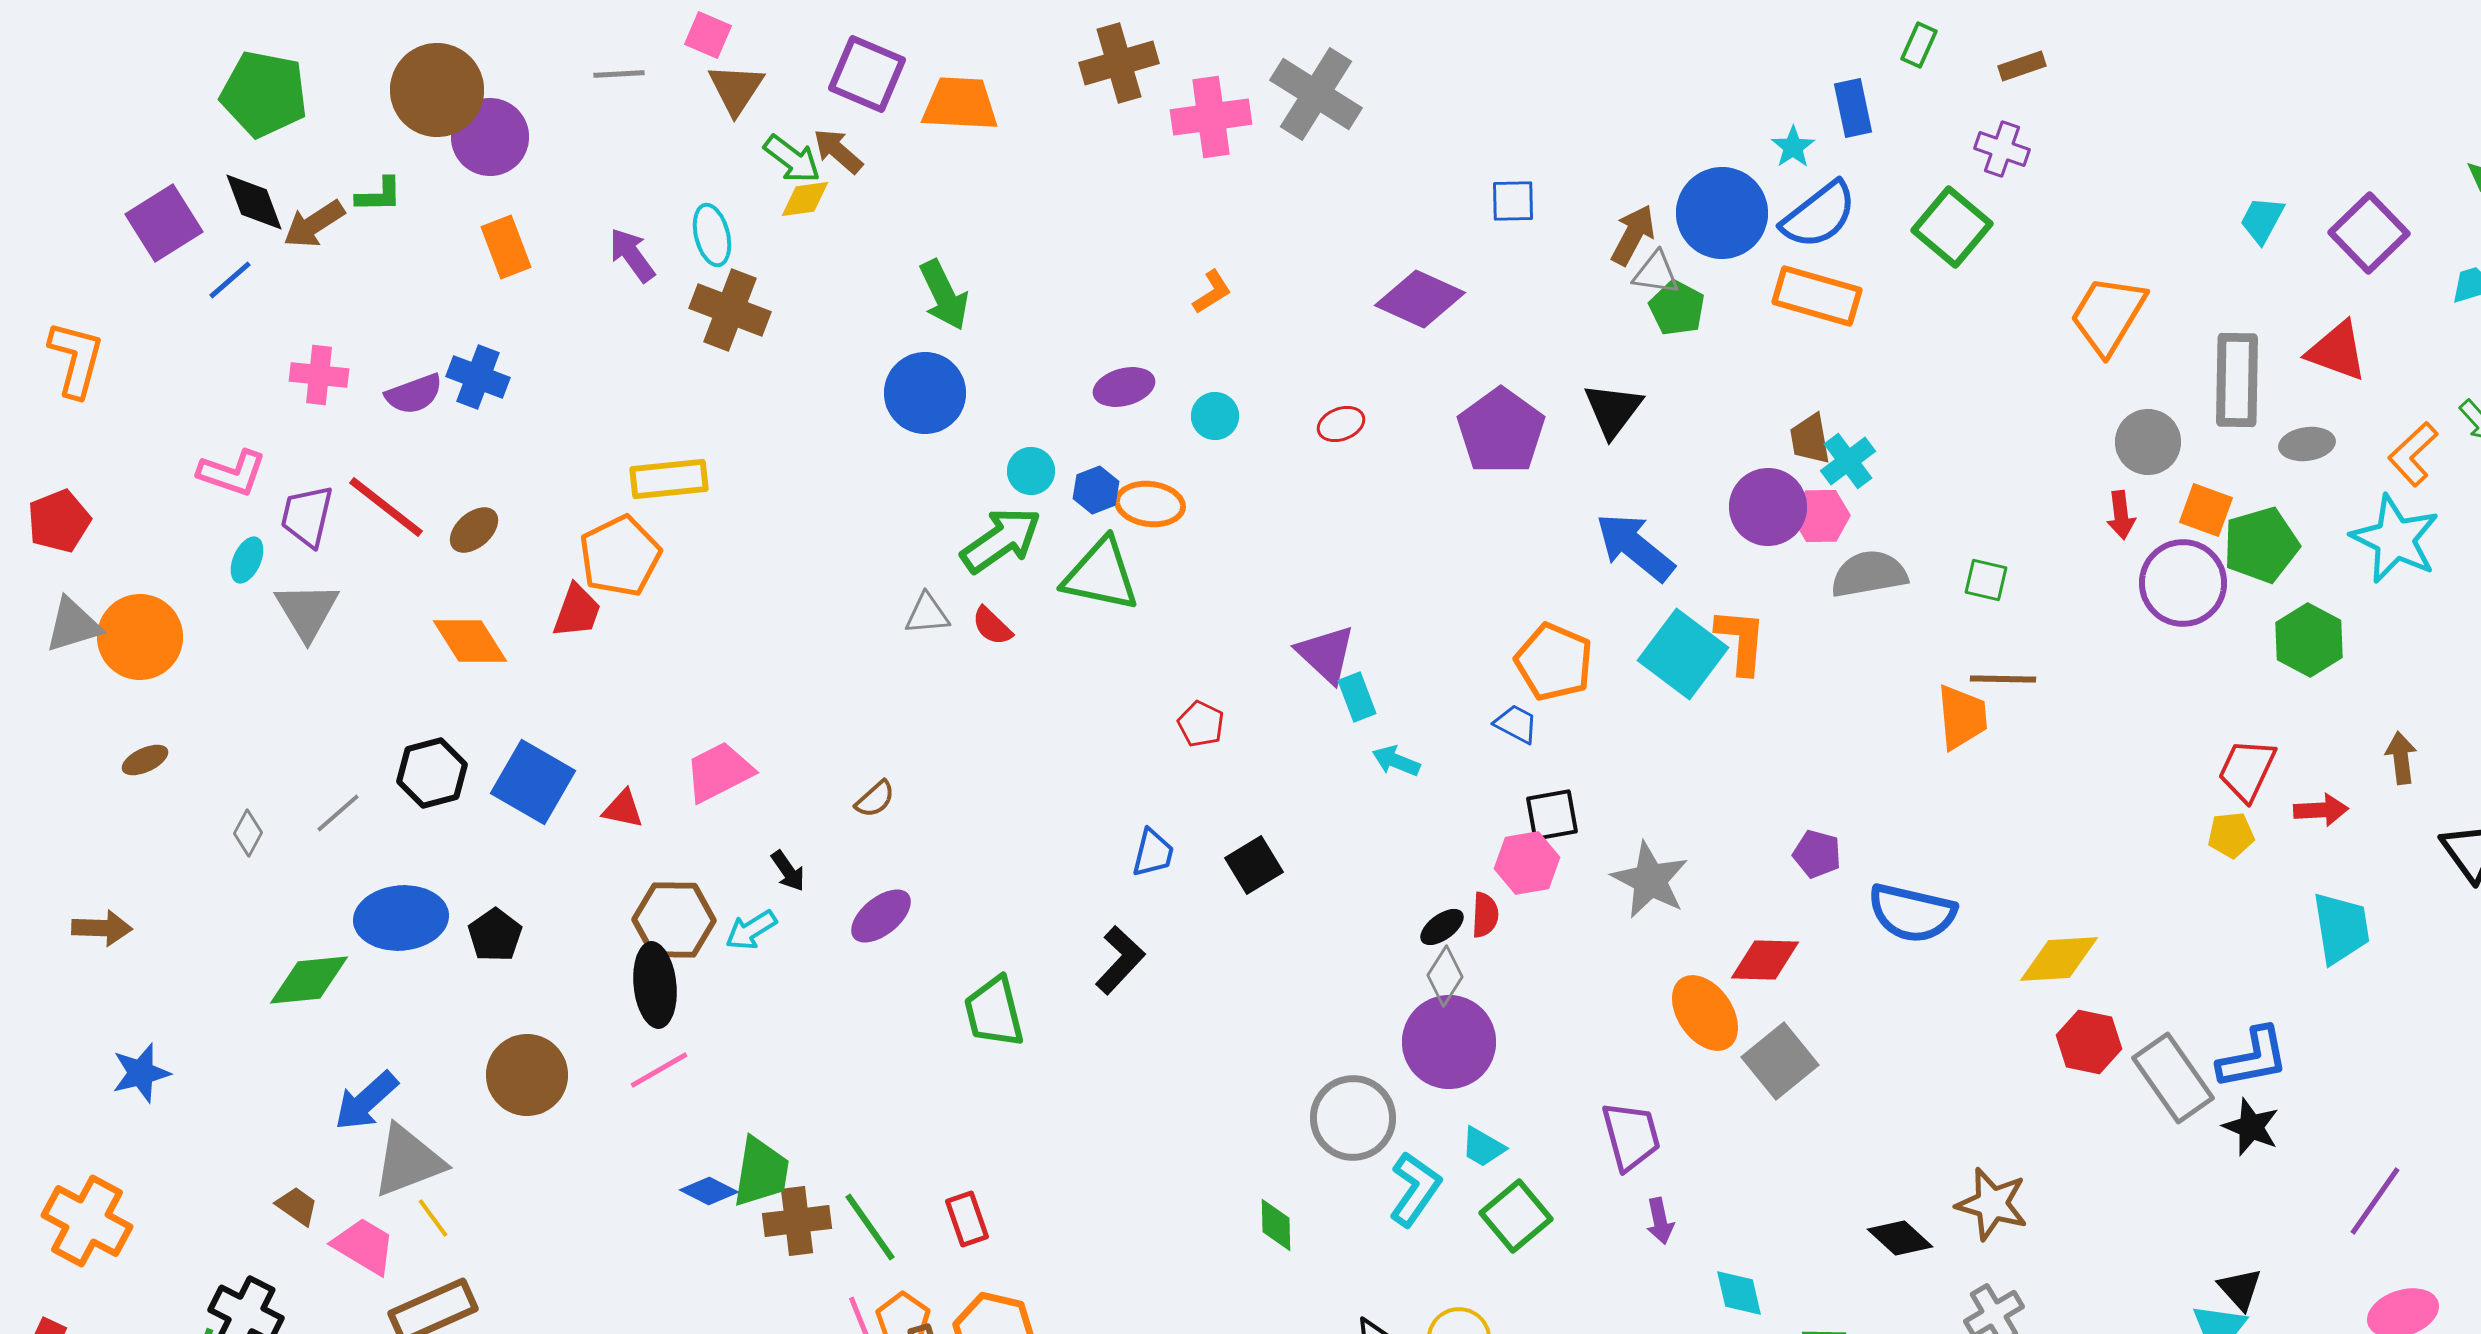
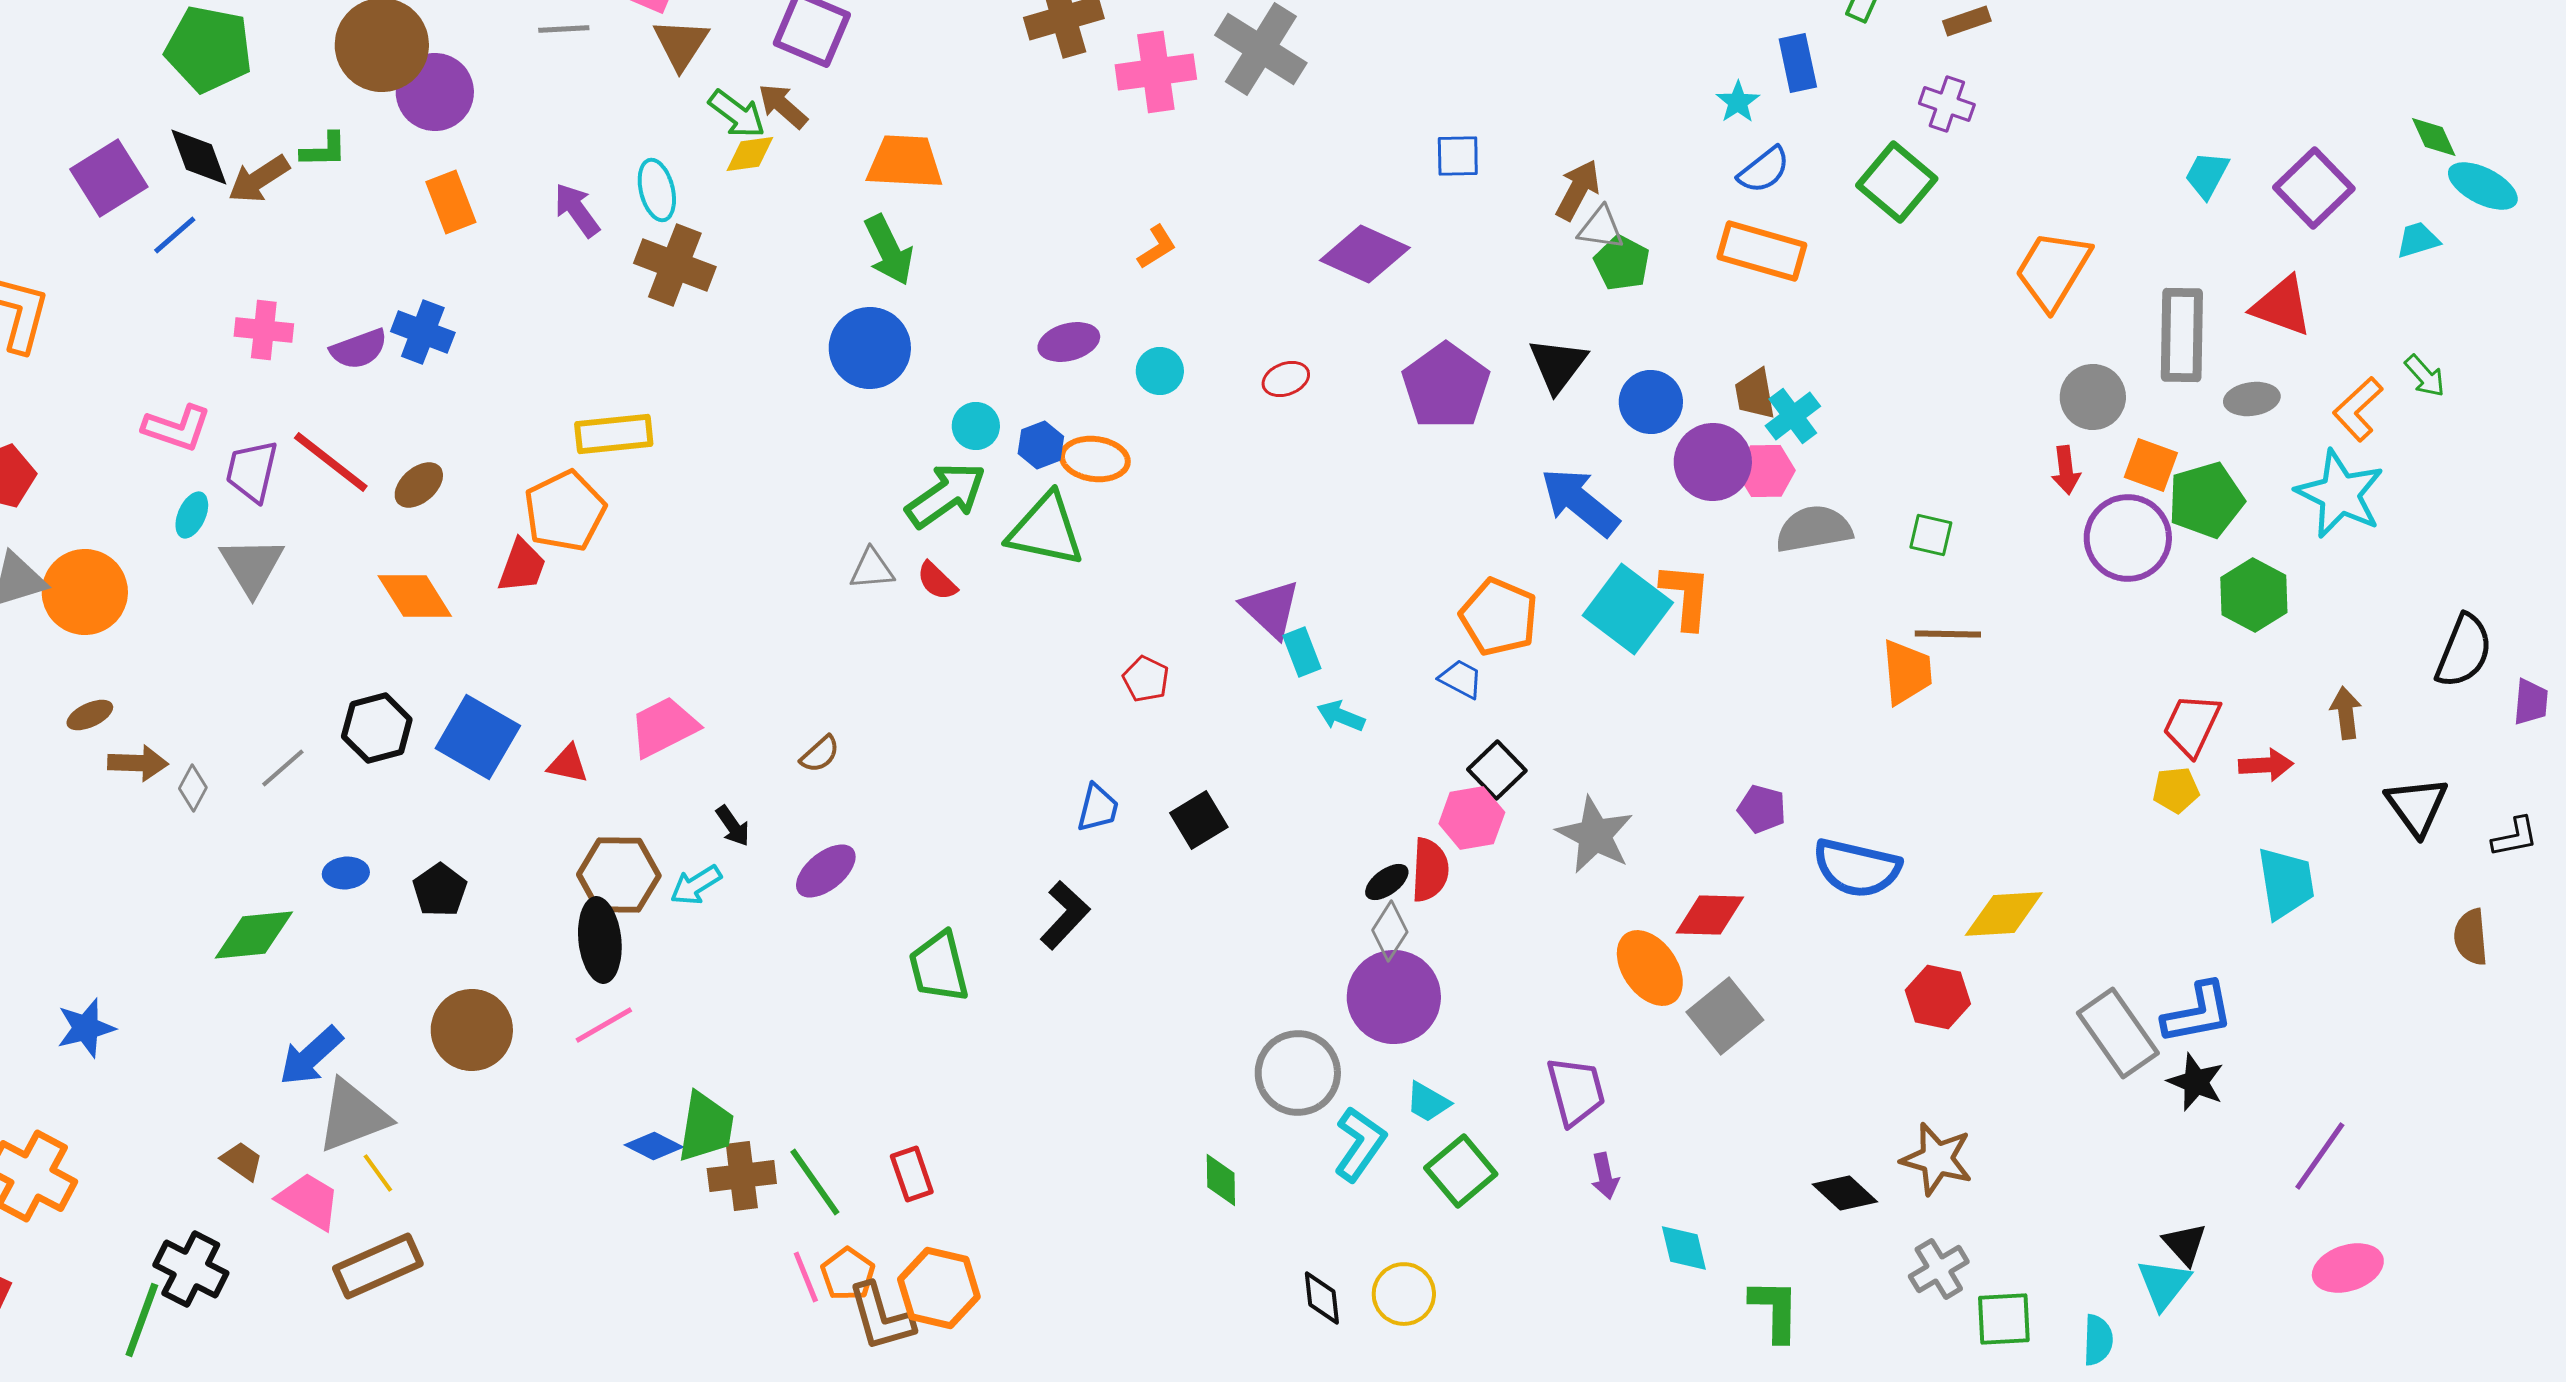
orange trapezoid: (960, 104) -> (905, 162), moved
blue circle: (1722, 213) -> (1651, 402), moved, size x0.7
blue semicircle: (1819, 215) -> (1764, 170), size x0.7
black square: (1552, 815) -> (1497, 770), turned -34
red semicircle: (1485, 915) -> (1430, 870), size x1.4
blue ellipse: (401, 918) -> (346, 873), size x0.5
brown arrow: (102, 928) -> (138, 763), moved
red hexagon: (2089, 1042) -> (1938, 997), moved

